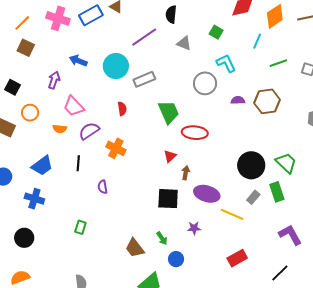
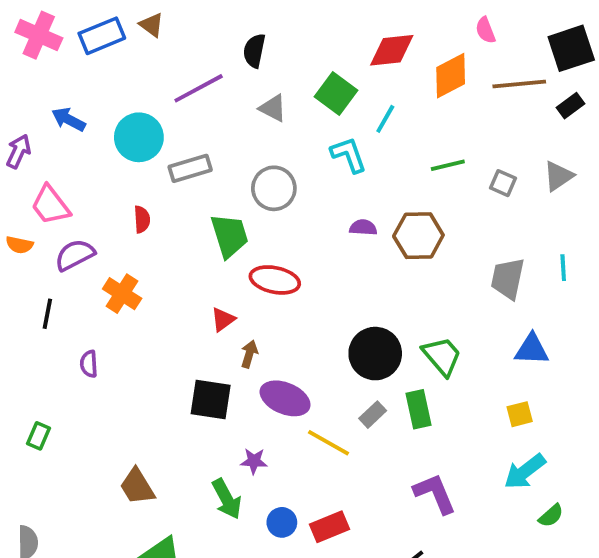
green square: (216, 32) -> (336, 94), size x1.5
cyan line: (257, 41) -> (385, 119), moved
gray circle: (205, 83) -> (274, 188), moved
green arrow: (162, 238) -> (227, 499), moved, size x1.5
blue circle: (176, 259) -> (282, 522), moved

